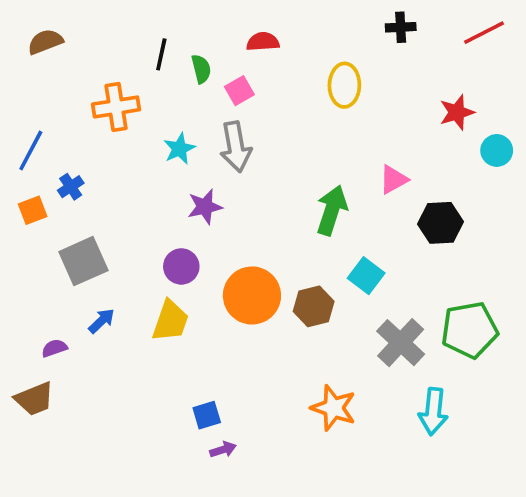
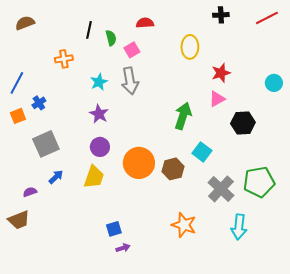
orange cross: (116, 107) -> (64, 59), size x0.7
red star: (457, 112) -> (221, 73), moved
purple star: (205, 207) -> (99, 114), moved, turned -30

